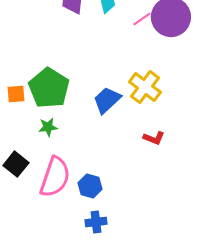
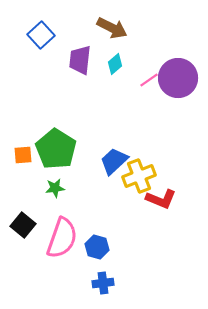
yellow cross: (145, 87) -> (139, 176), moved, turned 32
red L-shape: (154, 138) -> (161, 199), size x1.4

